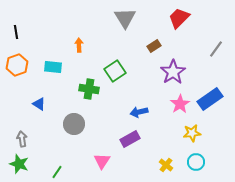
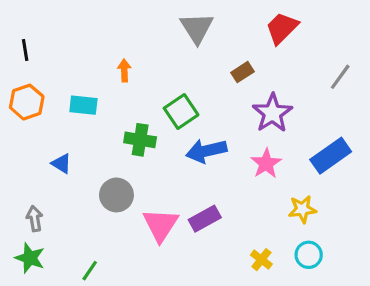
pink star: (180, 104) -> (266, 163), moved
blue arrow: (139, 112) -> (206, 151), moved, size x1.4
pink triangle: (102, 161) -> (161, 225), moved, size x1.4

